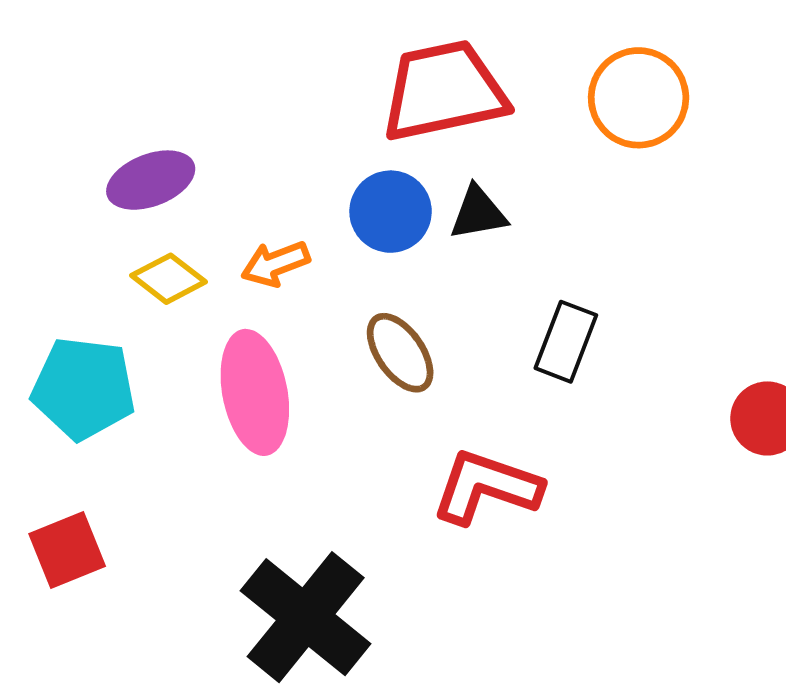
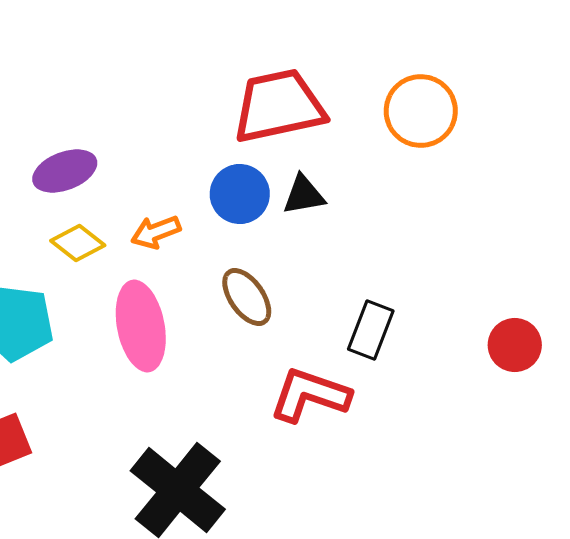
black rectangle: (566, 342) -> (371, 330), moved

